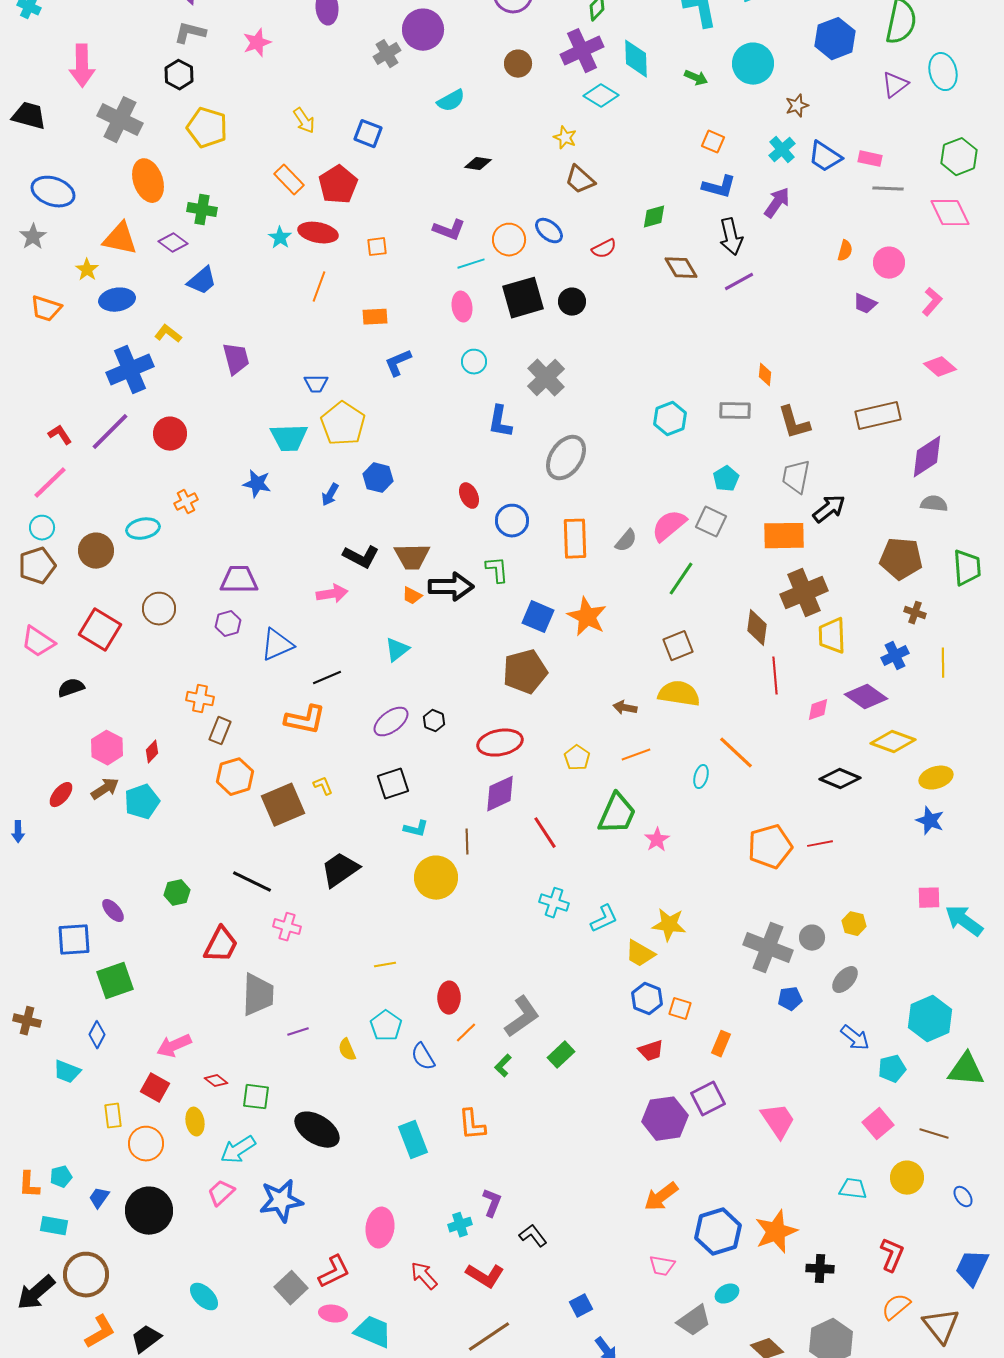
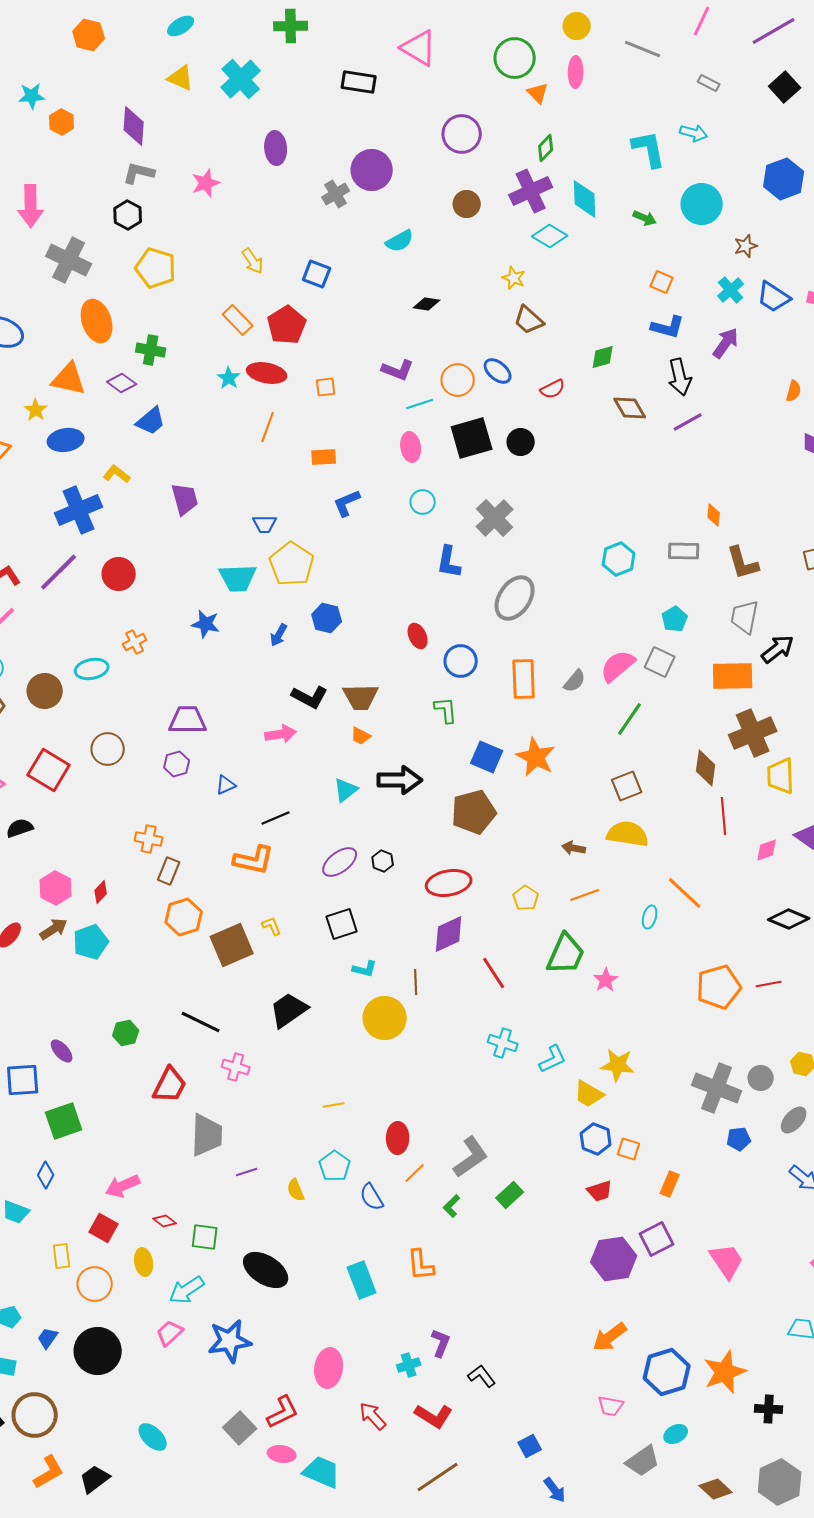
black arrow: (451, 587) -> (400, 780), moved
blue triangle: (277, 645) -> (226, 785), size x0.6

